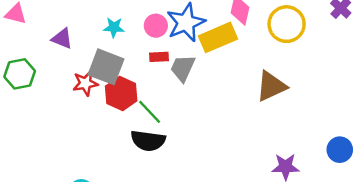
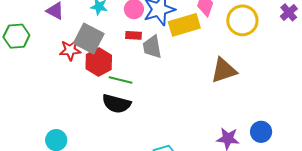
gray trapezoid: (183, 68) -> (152, 47), turned -40
green line: (150, 112) -> (121, 80), turned -40
blue circle: (340, 150) -> (261, 132), moved

